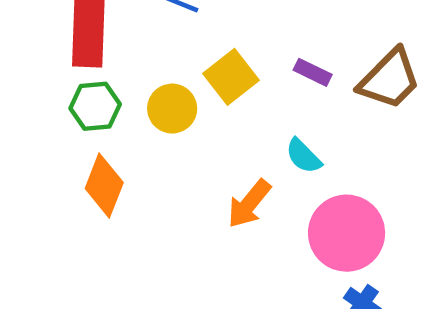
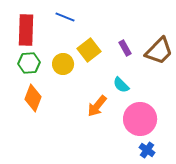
purple rectangle: (313, 72) -> (125, 48), turned 35

